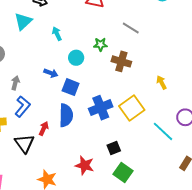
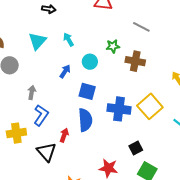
cyan triangle: (23, 21) -> (37, 41), moved
blue arrow: (51, 73) -> (65, 71), moved, turned -72
blue cross: (101, 108) -> (119, 109), turned 35

